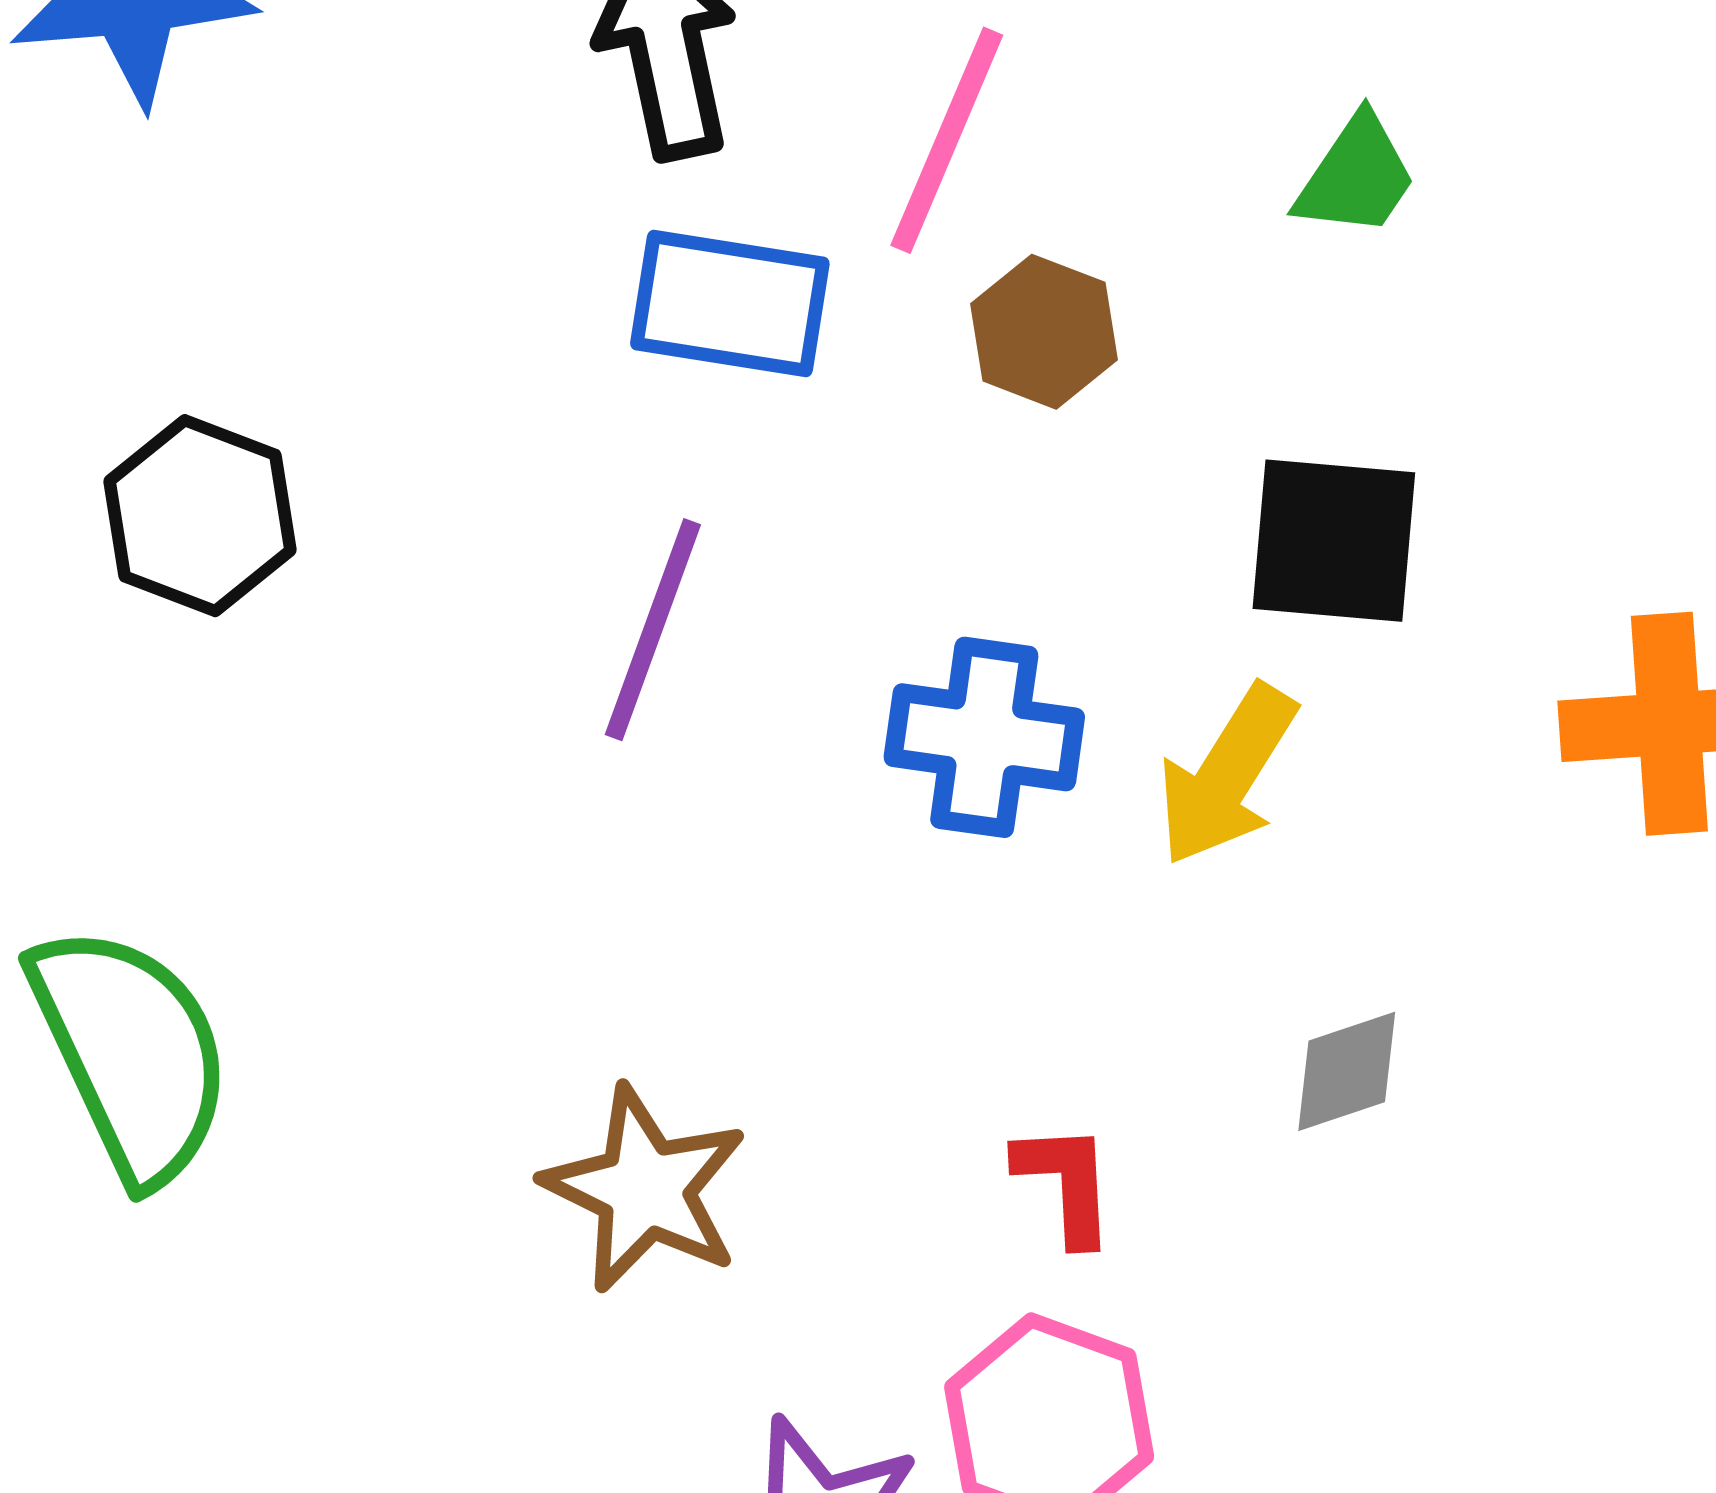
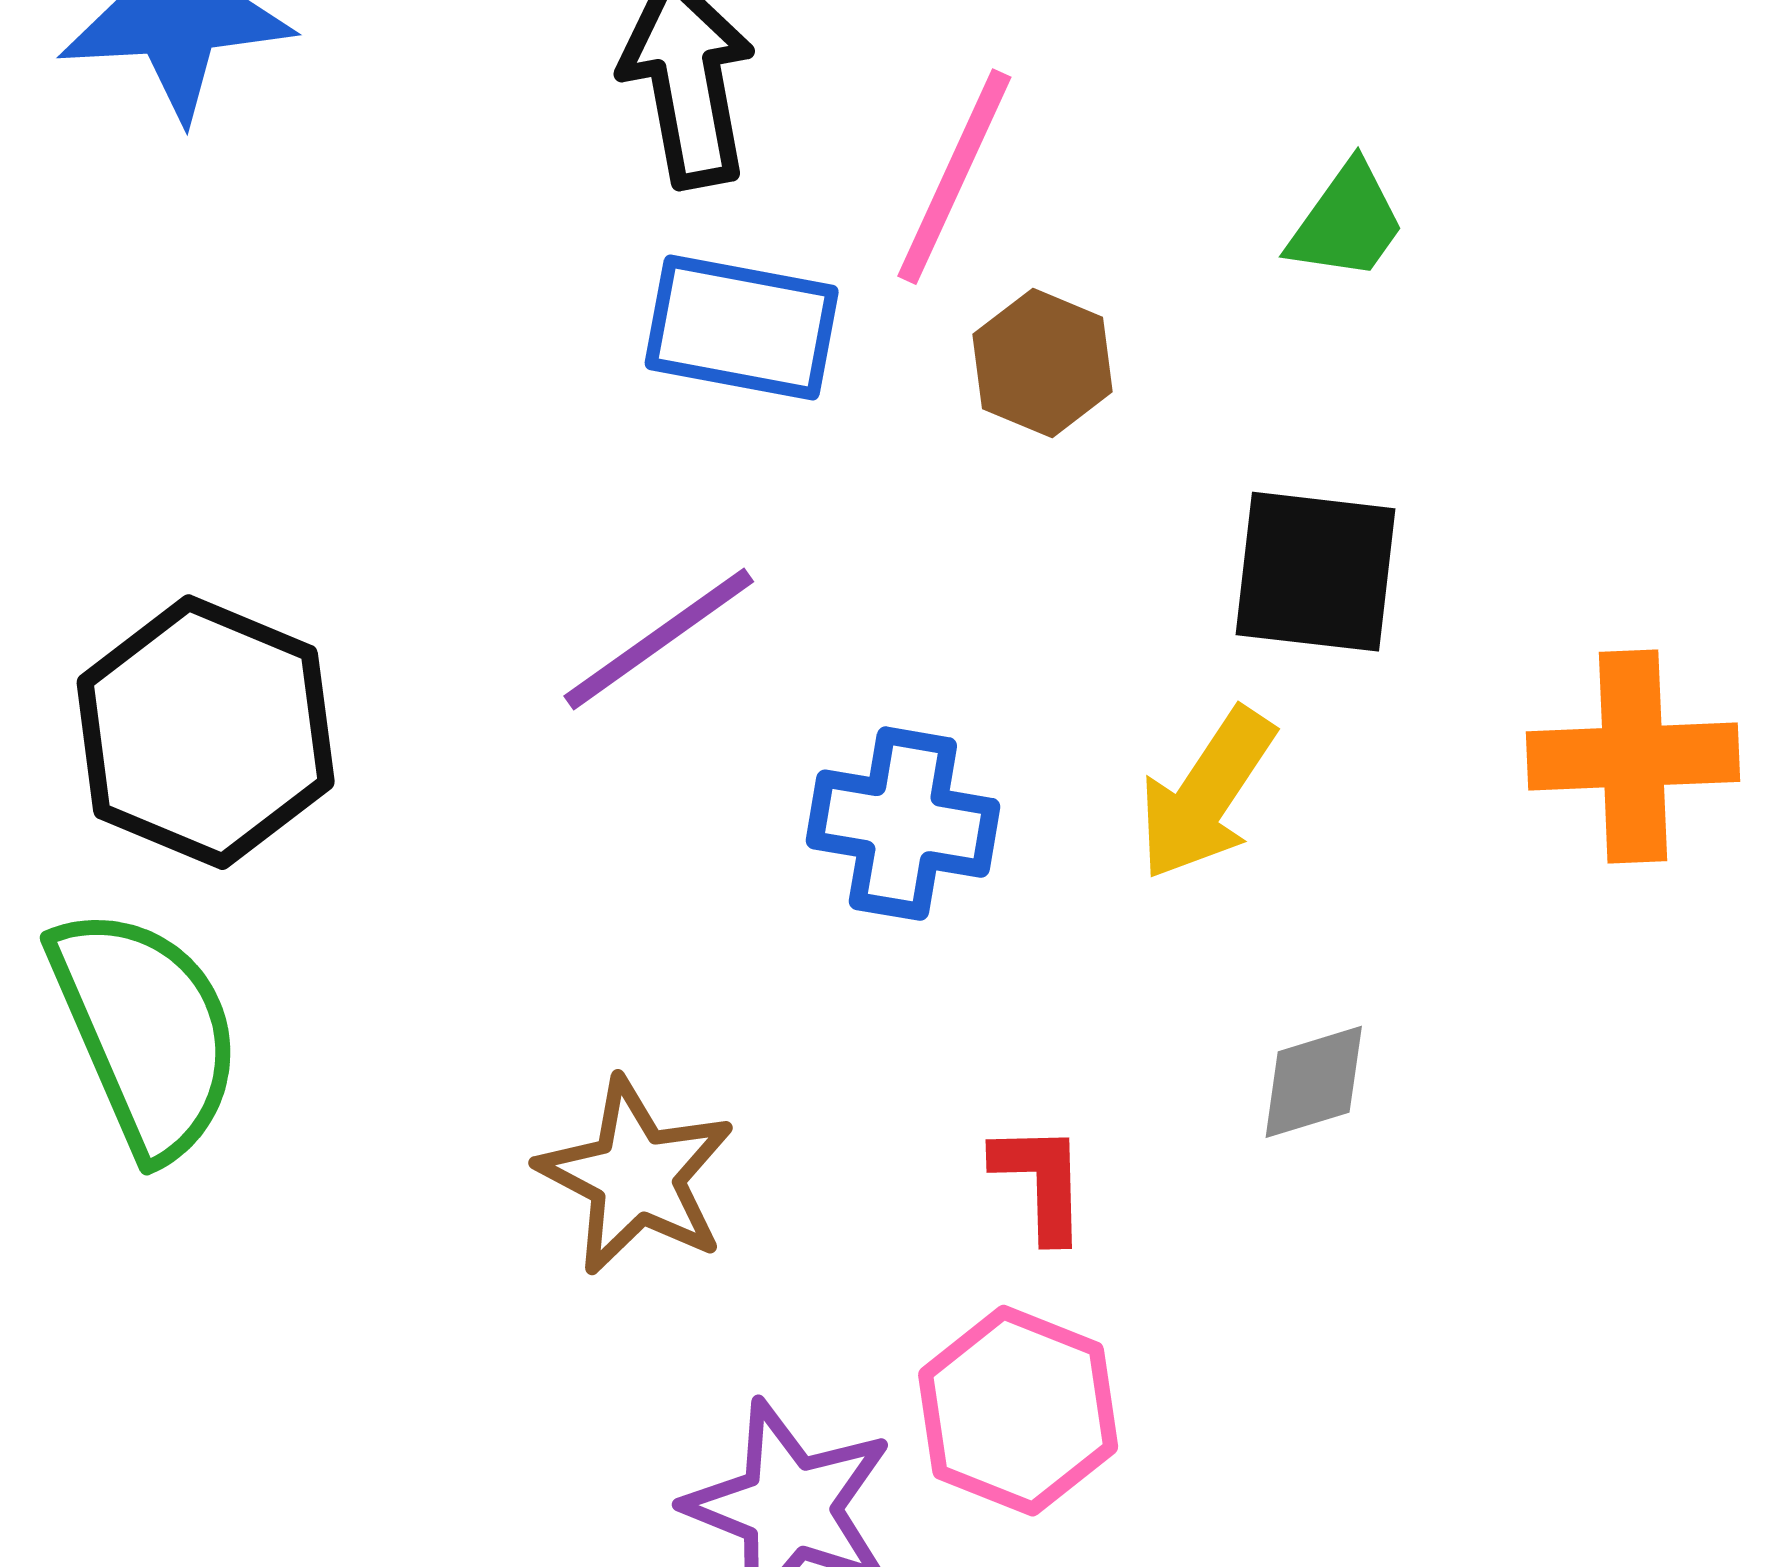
black hexagon: (200, 516) -> (206, 732), moved, size x1.4
purple line: (653, 630) -> (659, 639), turned 33
blue cross: (984, 737) -> (903, 824), moved

